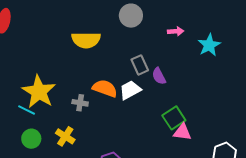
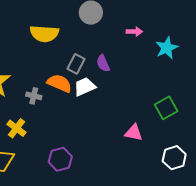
gray rectangle: (140, 65) -> (76, 64), moved, turned 48
purple semicircle: (159, 76) -> (103, 63), moved
green square: (174, 118) -> (166, 108), moved

